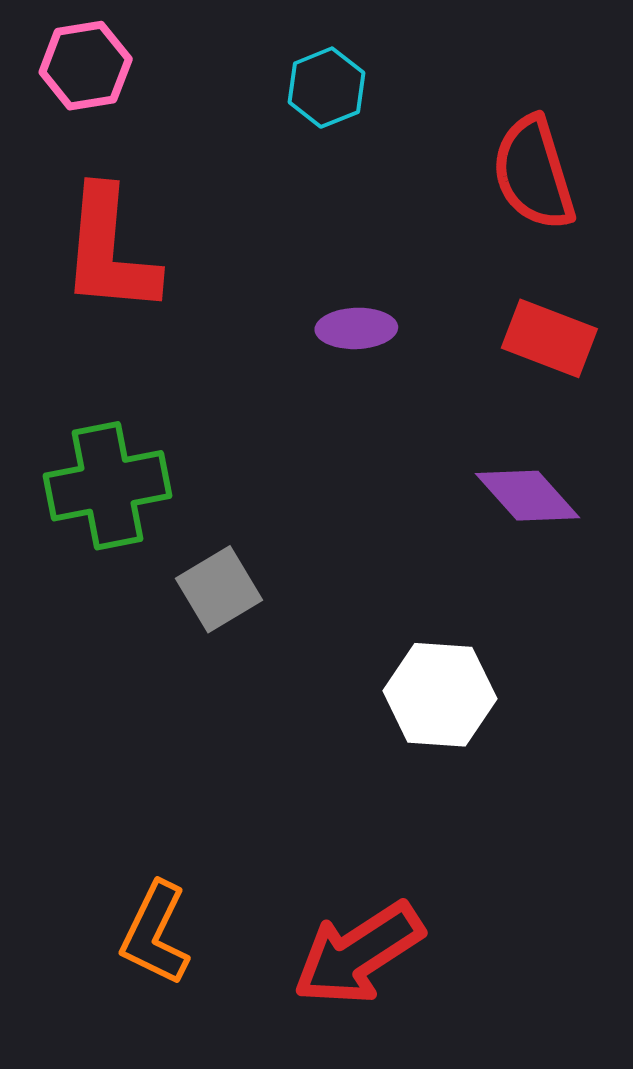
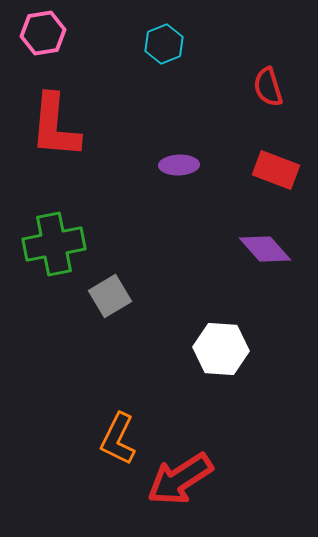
red semicircle: (534, 173) -> (268, 87), size x0.7
orange L-shape: (155, 934) -> (118, 439), moved

